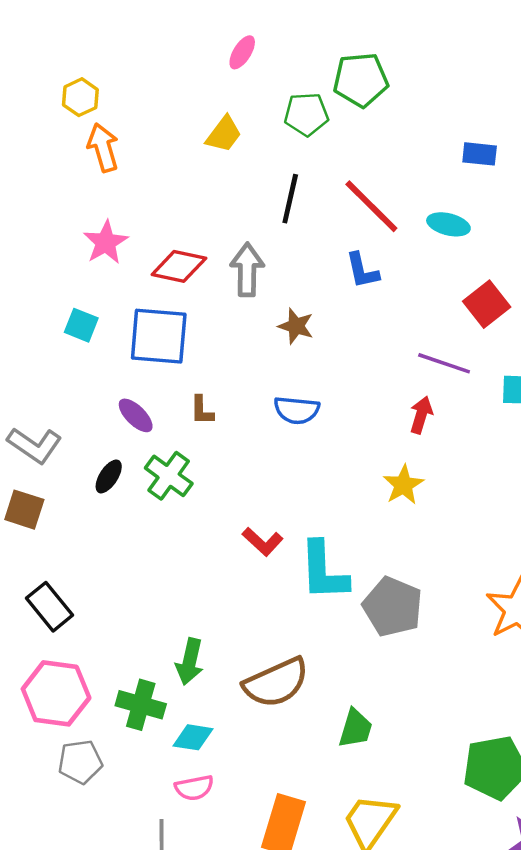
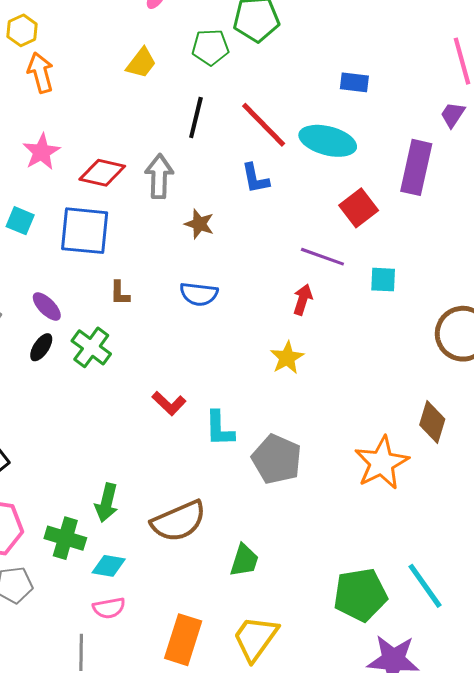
cyan ellipse: (448, 224) -> (328, 141), size x1.6
purple ellipse: (136, 415) -> (47, 306), moved
cyan L-shape: (324, 571) -> (219, 429), size x0.7

